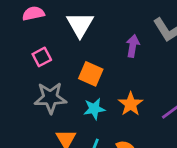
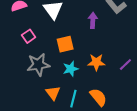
orange square: (91, 74) -> (65, 44), turned -30
orange star: (131, 104) -> (96, 62), turned -30

